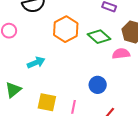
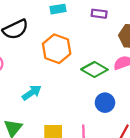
green diamond: (99, 37) -> (94, 70), moved

